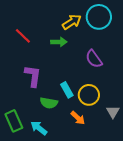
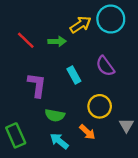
green arrow: (59, 42) -> (57, 41), moved
cyan rectangle: (67, 90) -> (74, 75), moved
cyan arrow: (39, 128) -> (59, 141), moved

